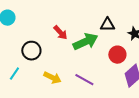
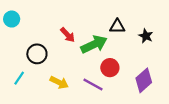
red circle: (117, 55) -> (110, 68), moved

